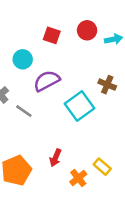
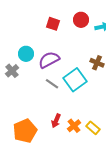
cyan circle: (23, 59) -> (26, 54), moved
gray line: (24, 111) -> (52, 84), moved
orange cross: (78, 178) -> (74, 126), moved

